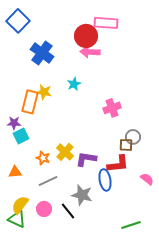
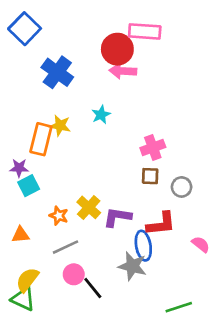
brown square: (126, 145) -> (150, 176), moved
gray star: (82, 195) -> (132, 266), moved
pink circle: (44, 209) -> (74, 274), moved

